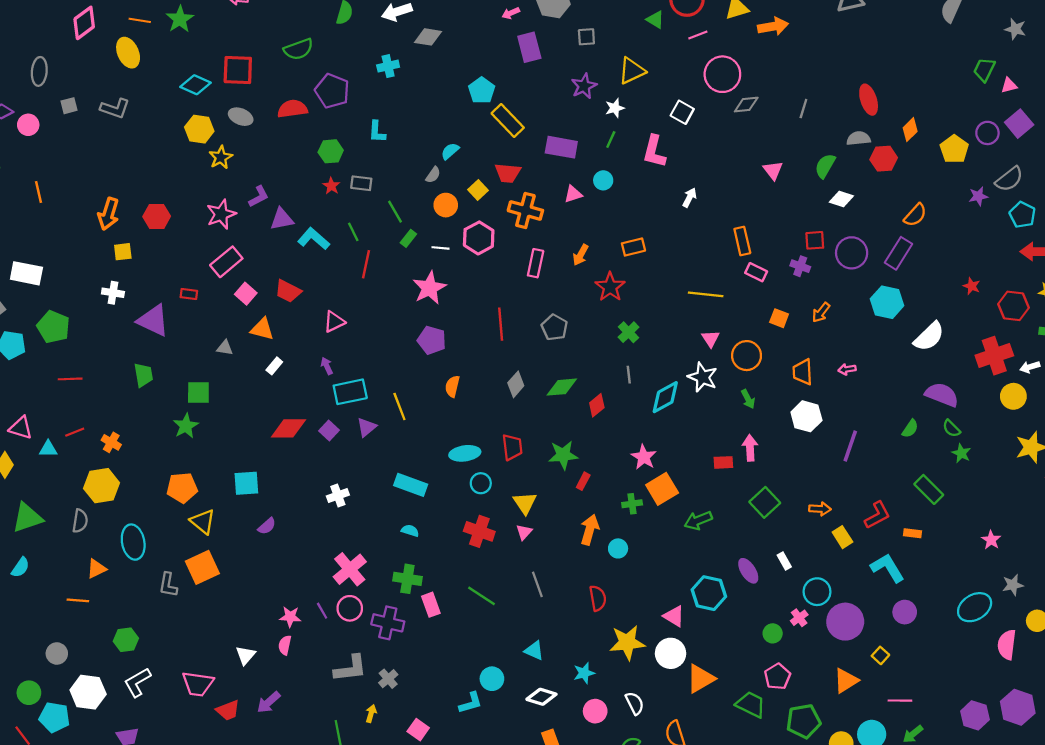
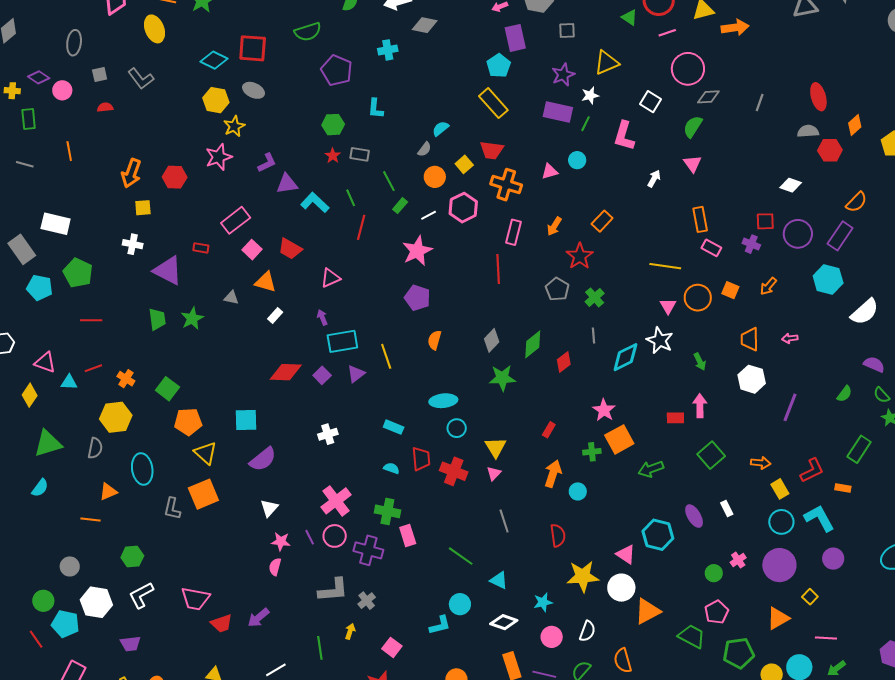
cyan pentagon: (482, 90) -> (499, 66), moved
gray L-shape: (115, 108) -> (141, 79), turned 32
red semicircle: (292, 109) -> (105, 107), moved, size x0.6
purple rectangle: (561, 147) -> (558, 112), moved
green semicircle: (825, 166) -> (693, 127), moved
pink triangle: (773, 170) -> (692, 164), moved
pink star: (221, 214) -> (219, 157), moved
orange rectangle: (633, 247) -> (602, 221), turned -35
white line: (440, 248) -> (429, 215), turned -35
red line: (501, 324) -> (498, 269), moved
gray pentagon: (554, 327) -> (557, 289), moved
orange circle: (747, 356) -> (698, 298), moved
green diamond: (562, 387) -> (533, 344), turned -36
green square: (198, 393) -> (167, 389), moved, turned 35
purple semicircle: (942, 395) -> (874, 364), size x0.7
green star: (186, 426) -> (192, 318), moved
red trapezoid: (512, 447) -> (421, 459), moved
green star: (563, 455) -> (502, 378), moved
cyan rectangle: (411, 485) -> (394, 427), size x0.7
green rectangle: (929, 489) -> (859, 449), turned 76
purple semicircle: (267, 526) -> (263, 459), size x1.6
cyan circle: (817, 592) -> (781, 522), moved
green line: (481, 596) -> (461, 556), moved
white triangle: (246, 655) -> (269, 508), moved
white semicircle: (635, 703) -> (587, 631), turned 45

